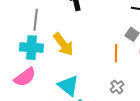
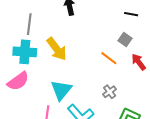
orange line: (116, 53) -> (109, 58), turned -54
cyan triangle: (68, 86) -> (61, 90), turned 30

